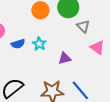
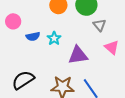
purple triangle: (65, 58) -> (78, 55), size x1.5

